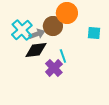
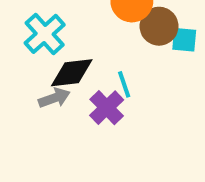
brown circle: (53, 26) -> (159, 26), moved
gray arrow: (37, 34) -> (54, 98), moved

